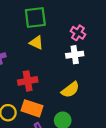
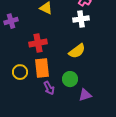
orange rectangle: (32, 108) -> (42, 68), turned 66

